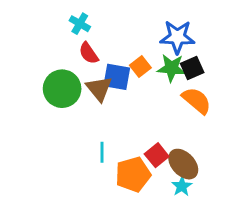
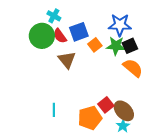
blue square: (117, 77) -> (79, 32), moved, turned -30
green circle: (62, 89) -> (42, 36), moved
cyan line: (102, 152) -> (54, 110), moved

